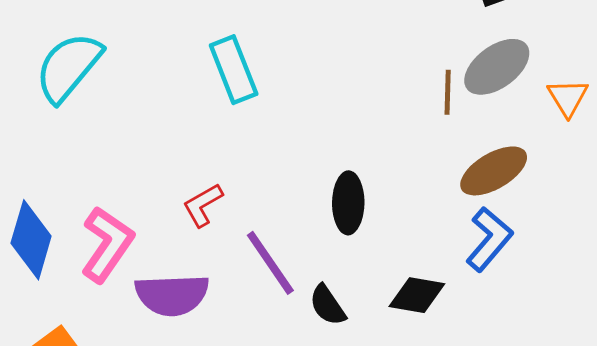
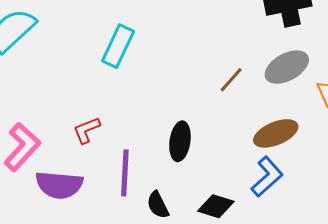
cyan rectangle: (234, 70) -> (118, 46), turned 39
brown line: (448, 92) -> (231, 80), moved, turned 32
purple line: (270, 263) -> (125, 173), turned 30

